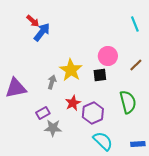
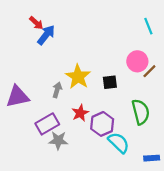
pink circle: (108, 56) -> (137, 61), moved
purple rectangle: (43, 113) -> (47, 124), size x1.5
cyan semicircle: (103, 141) -> (119, 143), moved

